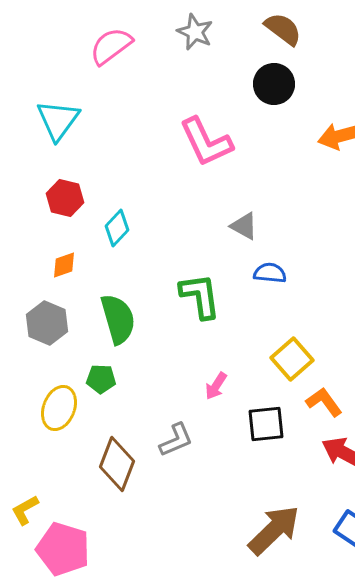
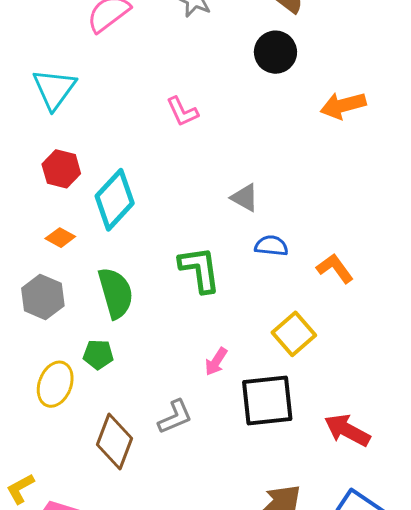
pink L-shape: (206, 142) -> (182, 112), moved, size x0.6
cyan diamond: (117, 228) -> (115, 200), size x1.6
orange diamond: (64, 265) -> (60, 238), turned 48
orange L-shape: (324, 402) -> (335, 268), moved
black square: (266, 424) -> (267, 401), size x1.4

